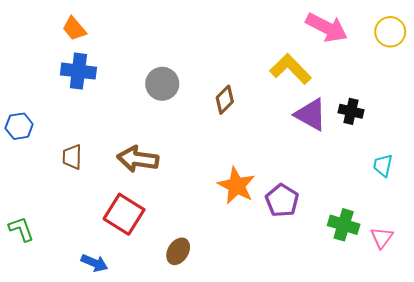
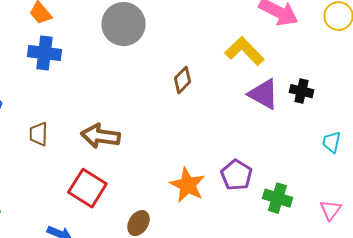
gray circle: (162, 84) -> (123, 24), moved, size x1.4
orange star: (236, 186) -> (187, 185), moved
green cross: (344, 225) -> (277, 198), moved

